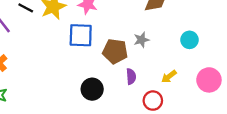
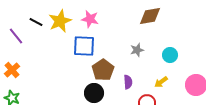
cyan circle: (190, 40) -> (170, 55), moved
brown pentagon: (115, 51) -> (103, 70), moved, turned 30

